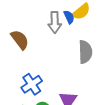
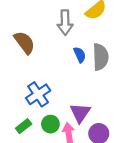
blue semicircle: (69, 17) -> (80, 55), moved

